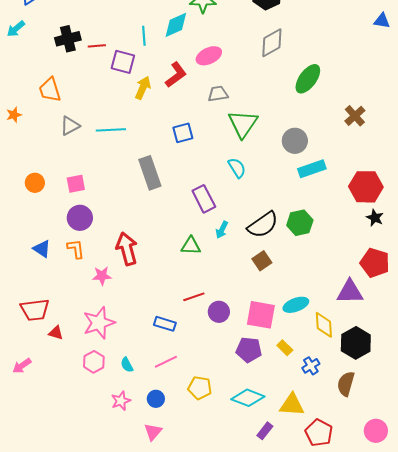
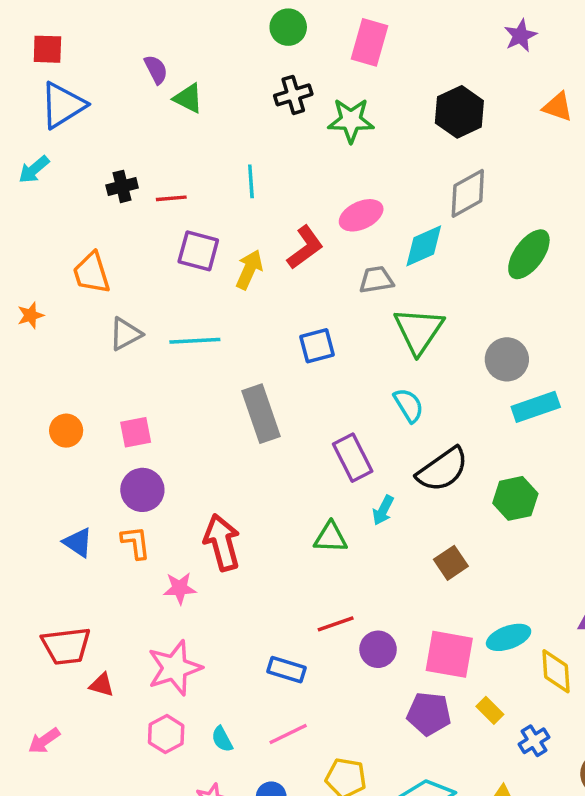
cyan diamond: (176, 25) -> (424, 246), moved
black cross: (68, 39) -> (122, 186), size x0.7
purple square: (123, 62) -> (198, 251), moved
black semicircle: (263, 225) -> (442, 470), moved

